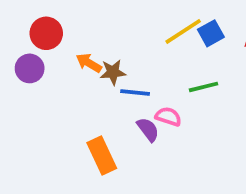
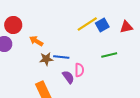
brown star: (113, 72) -> (46, 59), moved
green line: (203, 87) -> (109, 55), moved
pink semicircle: (168, 117) -> (79, 70), turned 72

